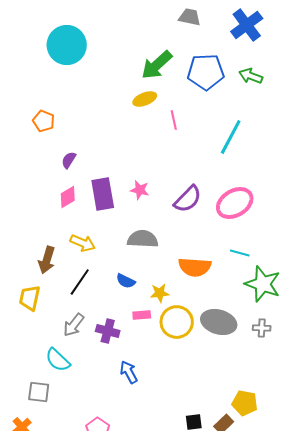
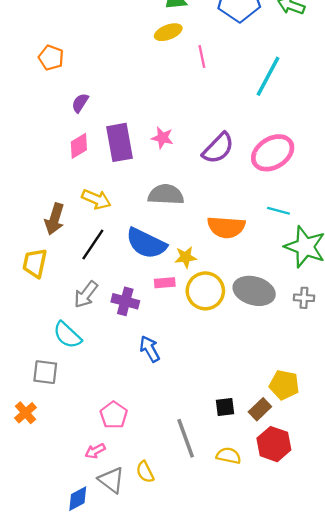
blue semicircle: (126, 281) -> (146, 243), size x1.8

